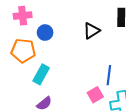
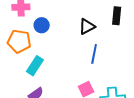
blue line: (109, 75) -> (94, 54), moved

